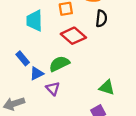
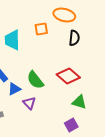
red diamond: (73, 36) -> (68, 76), moved
green semicircle: (59, 64) -> (35, 80), turned -102

